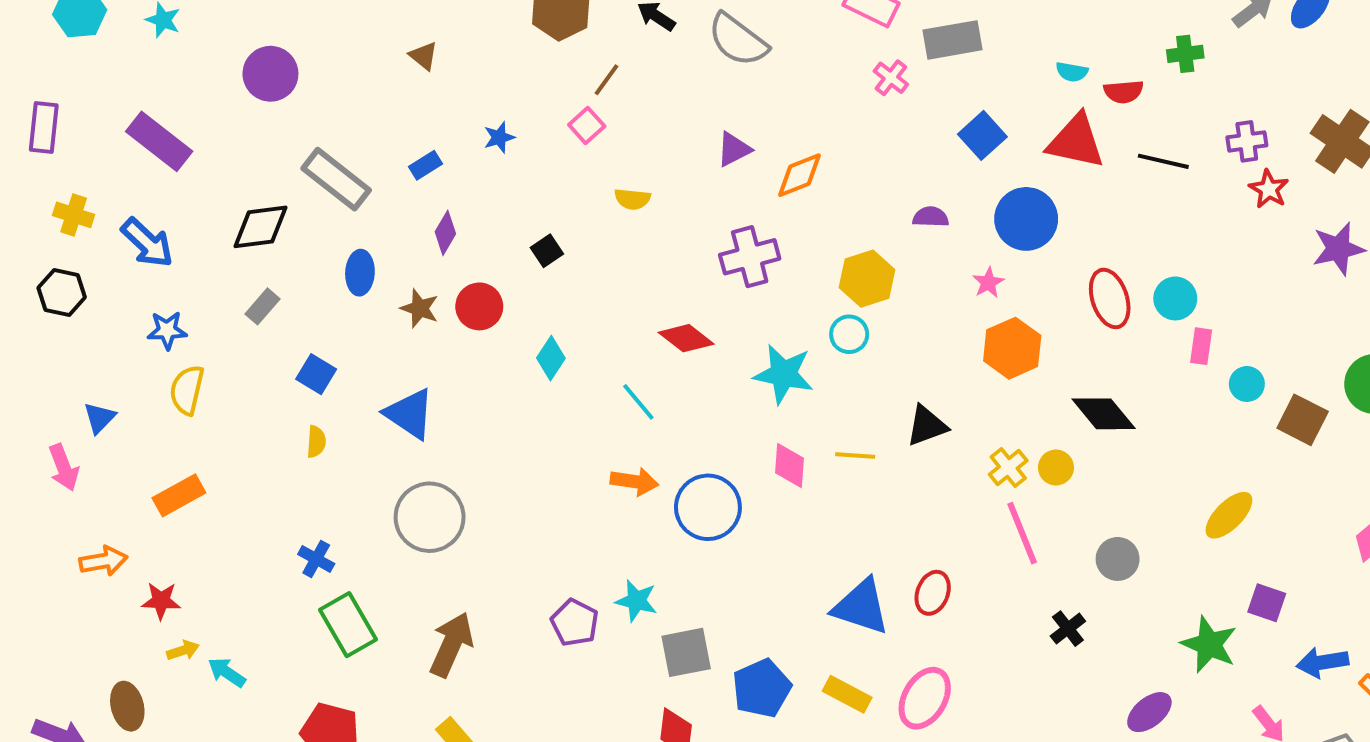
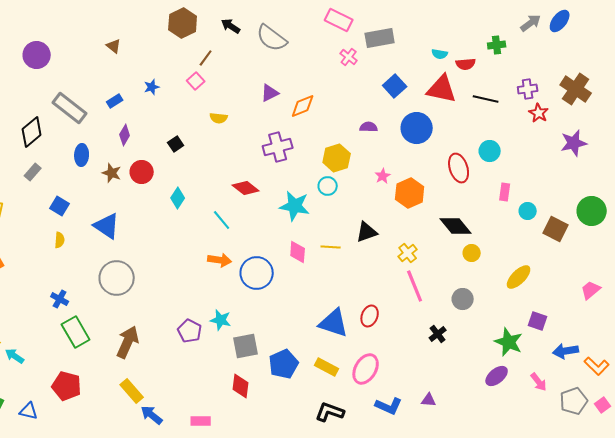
black diamond: (261, 227) -> (32, 132), turned -32
pink star: (988, 283) -> (383, 176), moved
cyan circle: (1175, 298) -> (490, 151), moved
yellow circle: (1056, 468) -> (472, 253), moved
purple ellipse: (1149, 712) -> (497, 376), moved

